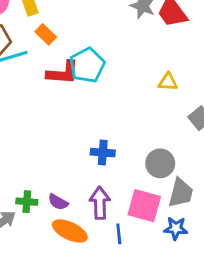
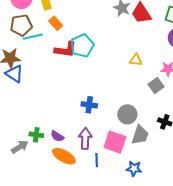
blue star: (176, 228) -> (134, 169), moved

